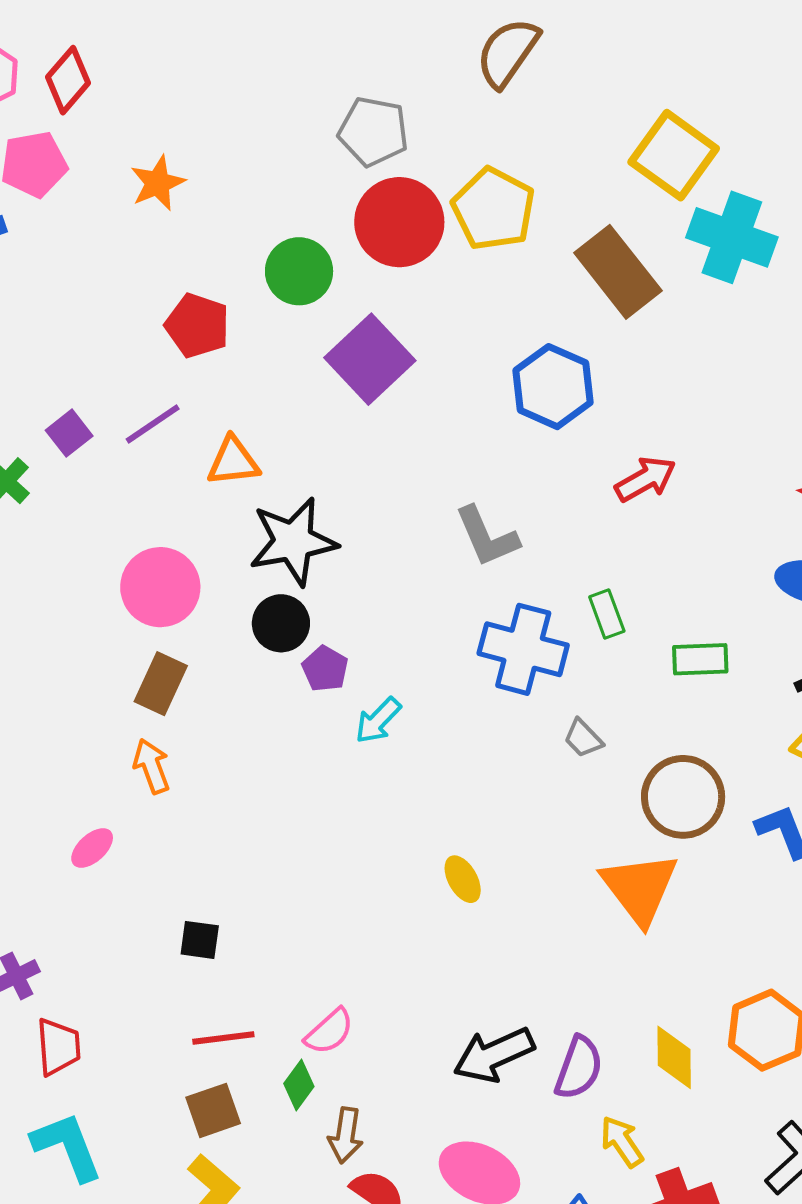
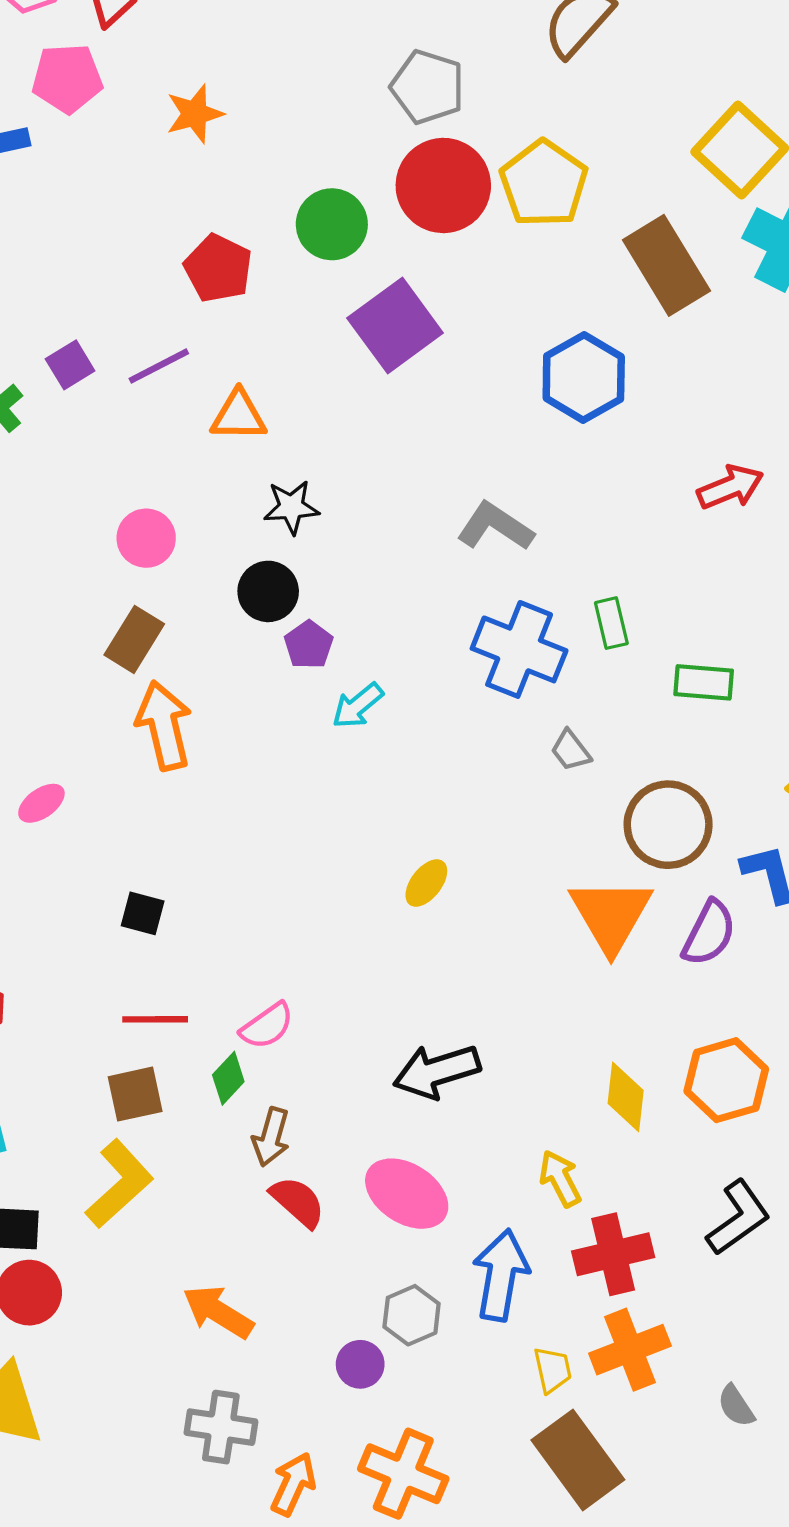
red arrow: (645, 479) -> (730, 487), moved
gray L-shape: (487, 537) -> (495, 527), turned 140
black star: (293, 542) -> (291, 507), size x0.6
pink circle: (160, 587) -> (146, 538), size x0.7
orange arrow: (152, 766) -> (164, 725), moved, size x1.5
yellow ellipse: (463, 879) -> (426, 883), turned 60
purple semicircle: (579, 1068) -> (709, 933), moved

